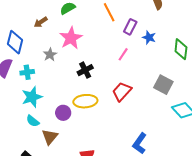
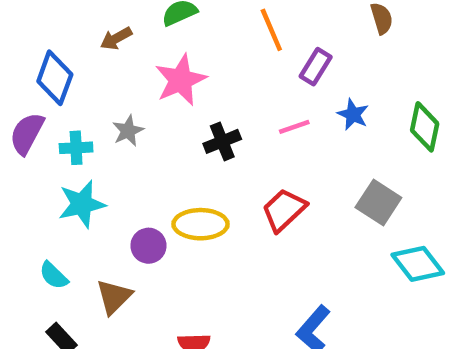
blue star: (149, 37) -> (353, 114), moved
pink line: (123, 54) -> (294, 127), turned 32
gray star: (50, 55) -> (128, 131), moved
black cross: (85, 70) -> (222, 141), moved
cyan semicircle: (33, 121) -> (54, 275), moved

